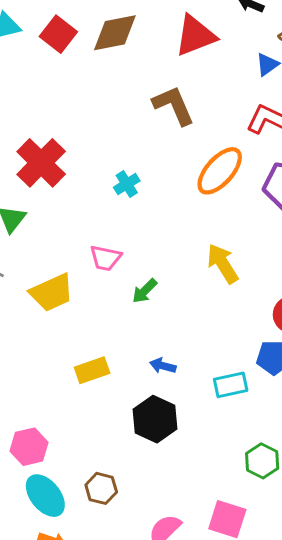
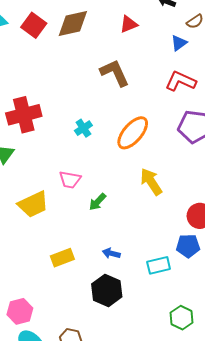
red triangle: (195, 36) -> (129, 24), size x0.6
red cross: (41, 163) -> (24, 115), turned 32
orange ellipse: (220, 171) -> (133, 133), moved

